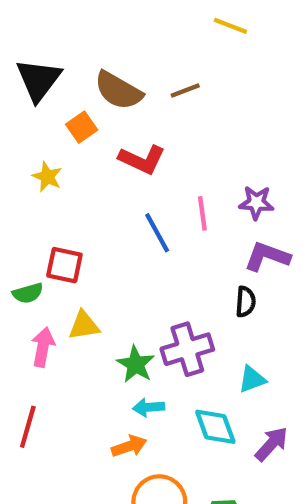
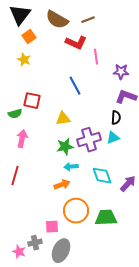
orange square: (82, 127) -> (29, 37), moved
red L-shape: (142, 159) -> (76, 43), moved
pink line: (202, 213) -> (96, 57), moved
yellow triangle: (84, 325) -> (63, 119), moved
green star: (136, 364) -> (65, 147), turned 30
cyan triangle: (252, 379) -> (113, 138), moved

